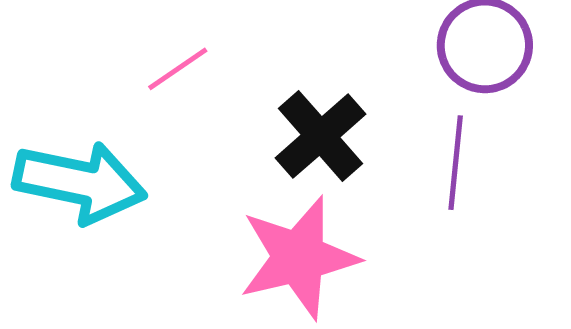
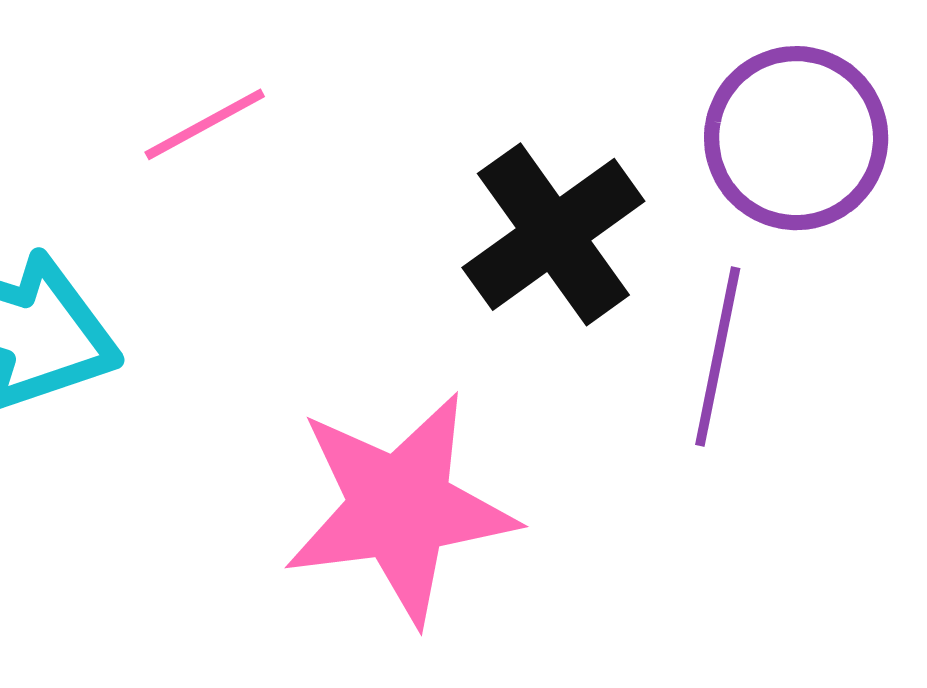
black cross: (321, 136) -> (553, 234), moved

